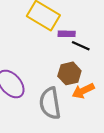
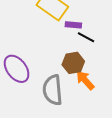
orange arrow: (83, 91) -> (85, 80), turned 70

